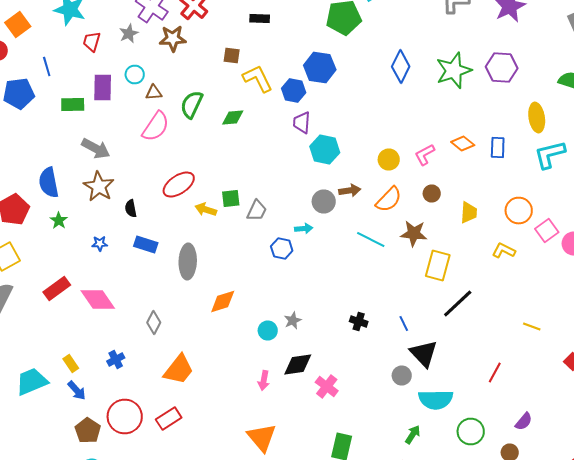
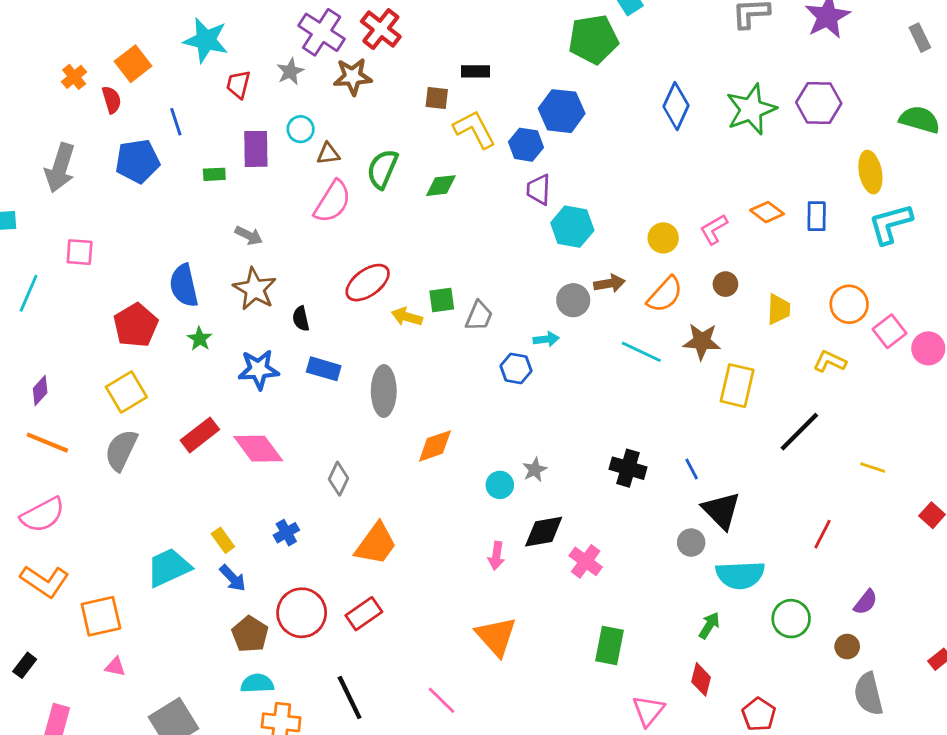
black rectangle: (260, 18) -> (476, 71), moved
green rectangle: (73, 104) -> (214, 174), size x0.7
gray arrow: (96, 148) -> (249, 235), size x0.7
blue star: (100, 244) -> (259, 369), size x1.8
black line: (458, 304) -> (799, 432), moved
black cross: (359, 322) -> (628, 468), size x1.4

